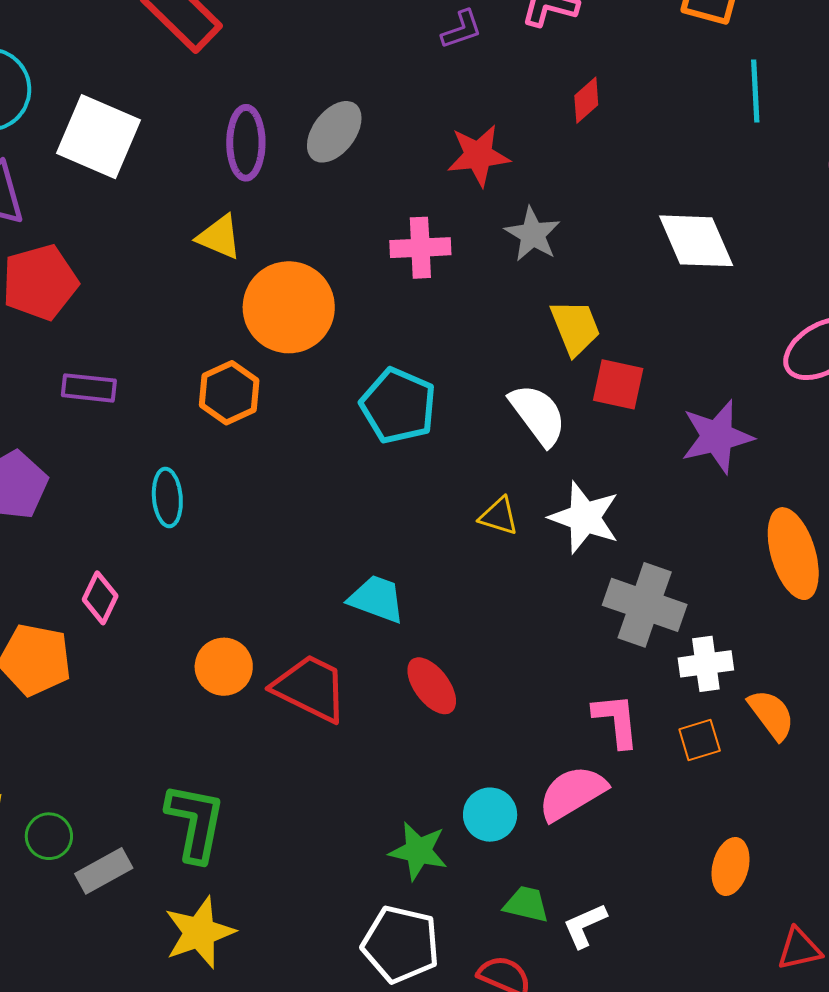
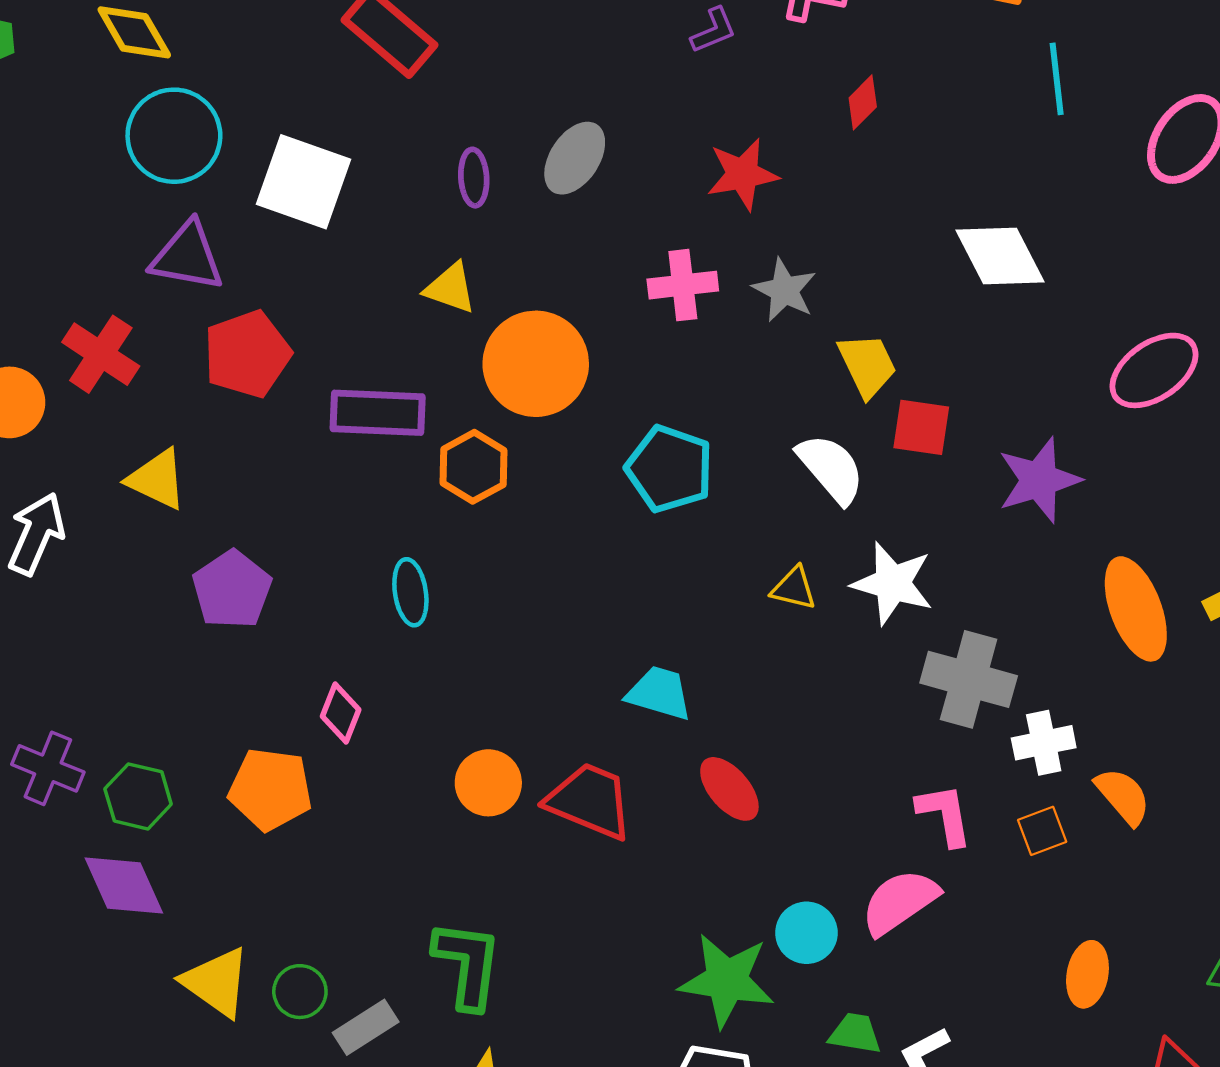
purple ellipse: (246, 143) -> (474, 178), size x0.7
gray star: (533, 234) -> (784, 290), moved
purple rectangle: (89, 388) -> (378, 413), moved, size x1.5
green star: (418, 851) -> (727, 980), size x1.4

